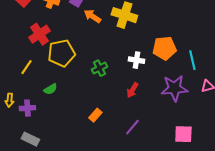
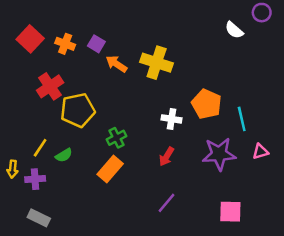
orange pentagon: (164, 48) -> (207, 104), turned 30
yellow line: (26, 67) -> (40, 148), moved
green cross: (99, 68) -> (116, 138), moved
orange rectangle: (95, 115) -> (110, 169), moved, size x1.5

